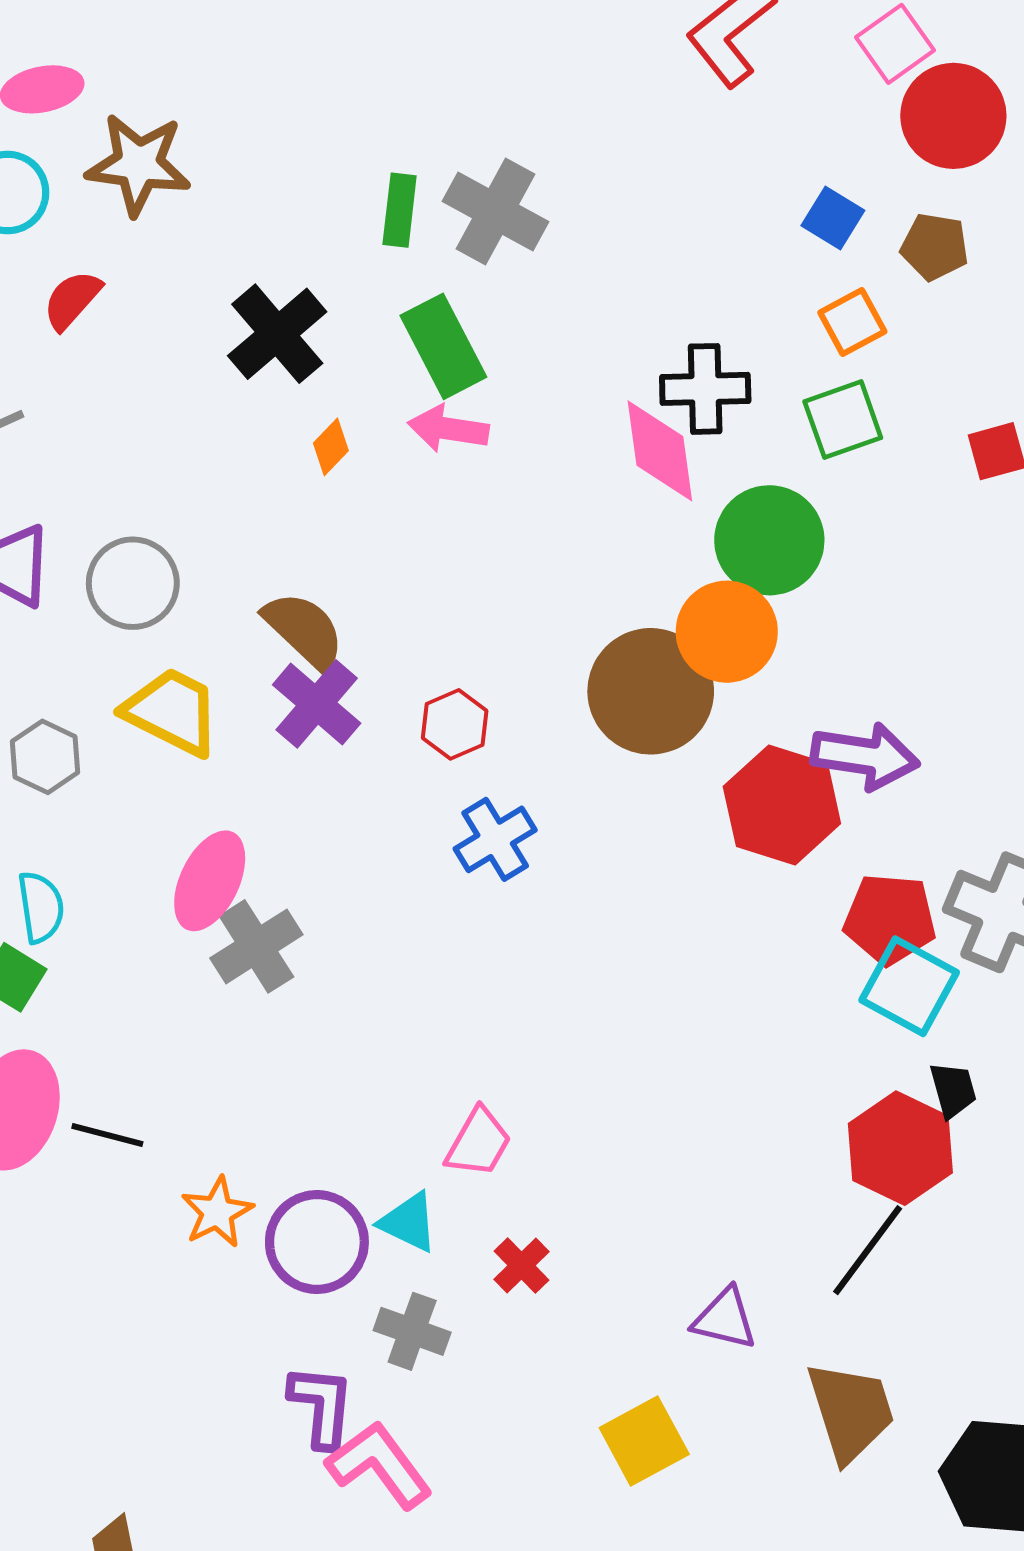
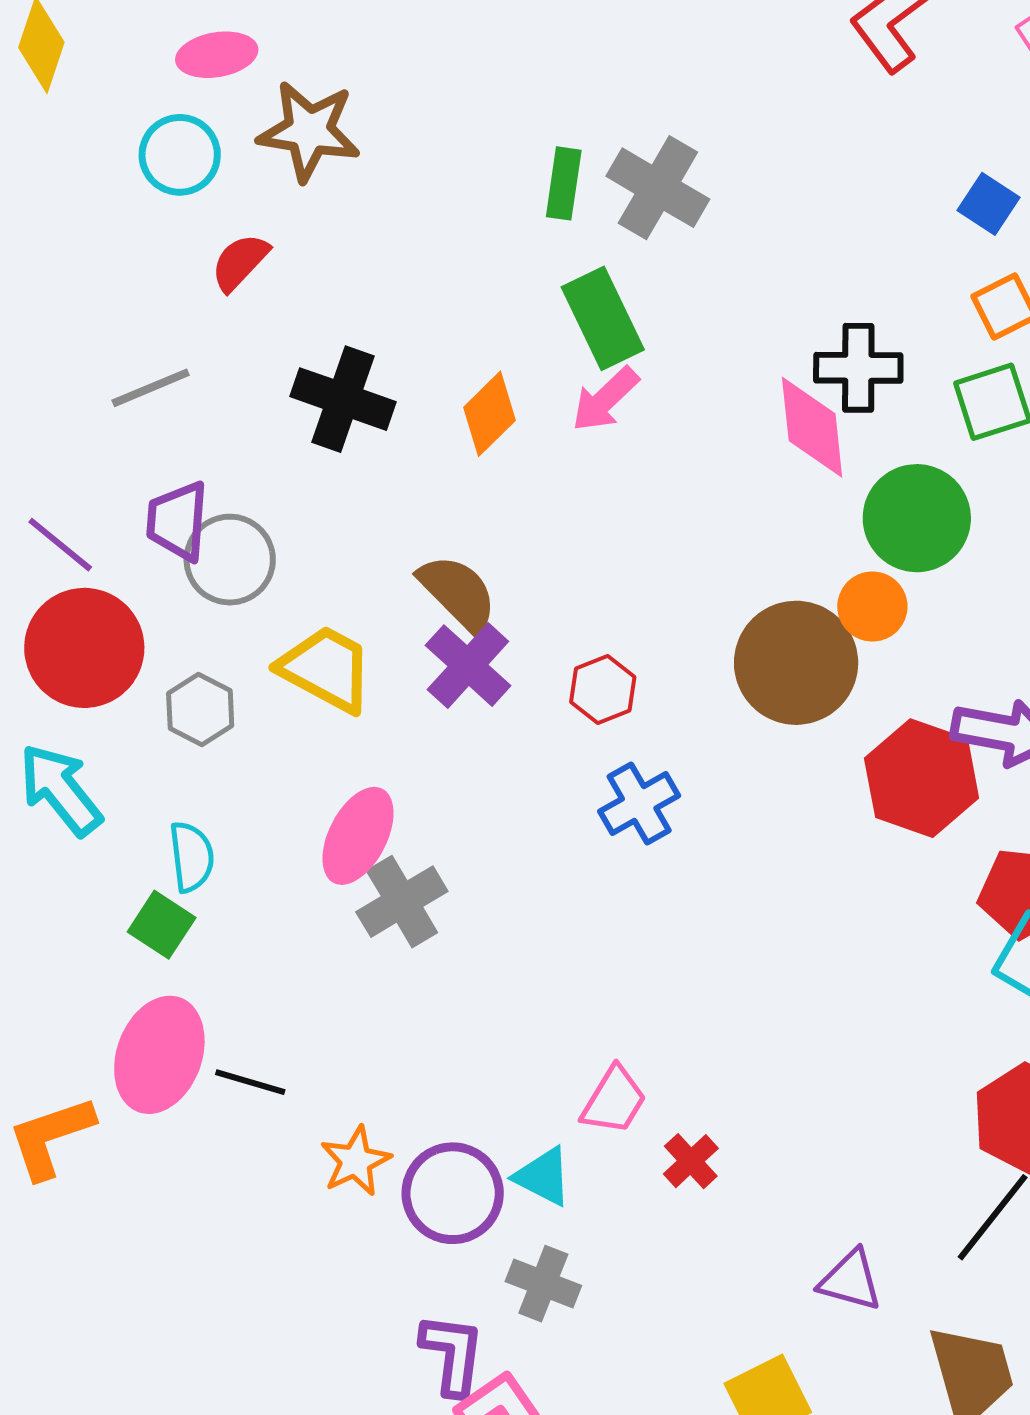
black cross: (277, 334) -> (343, 399), moved, turned -32
pink arrow: (448, 429) -> (605, 399), turned -54
orange diamond: (331, 447) -> (490, 414), size x1.5
gray circle: (133, 583) -> (230, 560), moved
orange circle: (727, 632) -> (872, 607), size x0.7
red cross: (521, 1266) -> (691, 1161), moved

